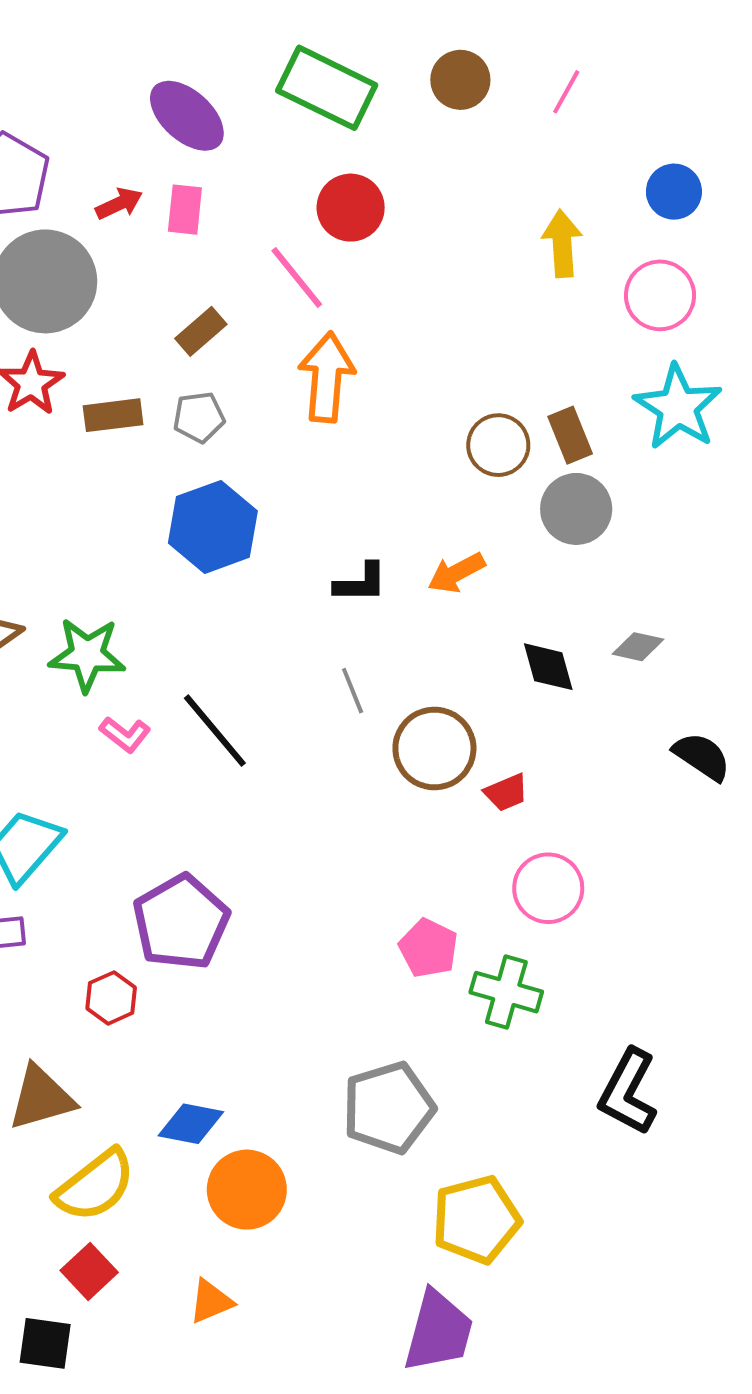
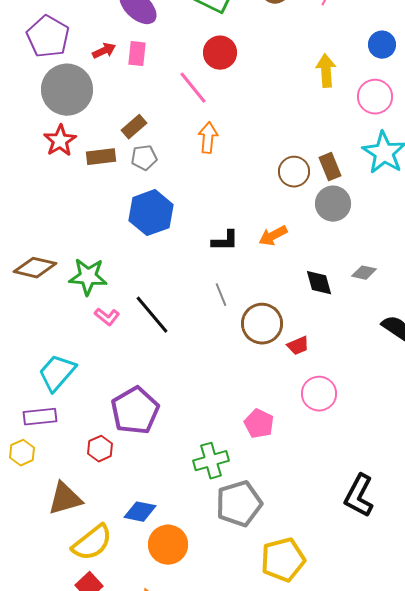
brown rectangle: (201, 331) -> (134, 127), moved
orange arrow: (327, 377) -> (208, 138), size x0.7
green cross: (506, 992) -> (211, 461), moved, turned -32

